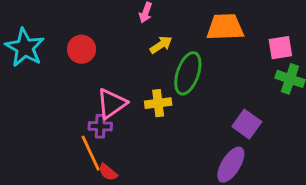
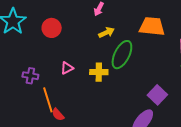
pink triangle: (112, 104) -> (67, 68), size x0.6
purple cross: (100, 126) -> (30, 76), moved

